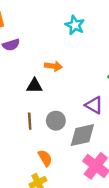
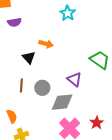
black triangle: (34, 86) -> (29, 58), turned 40
orange semicircle: (45, 158) -> (12, 116), moved

